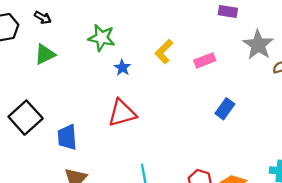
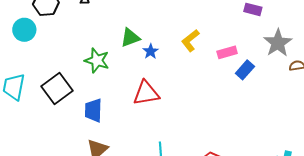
green star: (102, 38) -> (97, 60), moved
green triangle: (45, 54) -> (130, 38), moved
blue rectangle: (225, 109) -> (245, 70), moved

